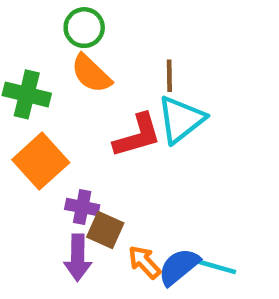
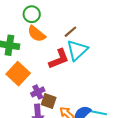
brown line: (169, 76) -> (70, 32), turned 56
purple cross: (82, 207) -> (38, 92), turned -32

